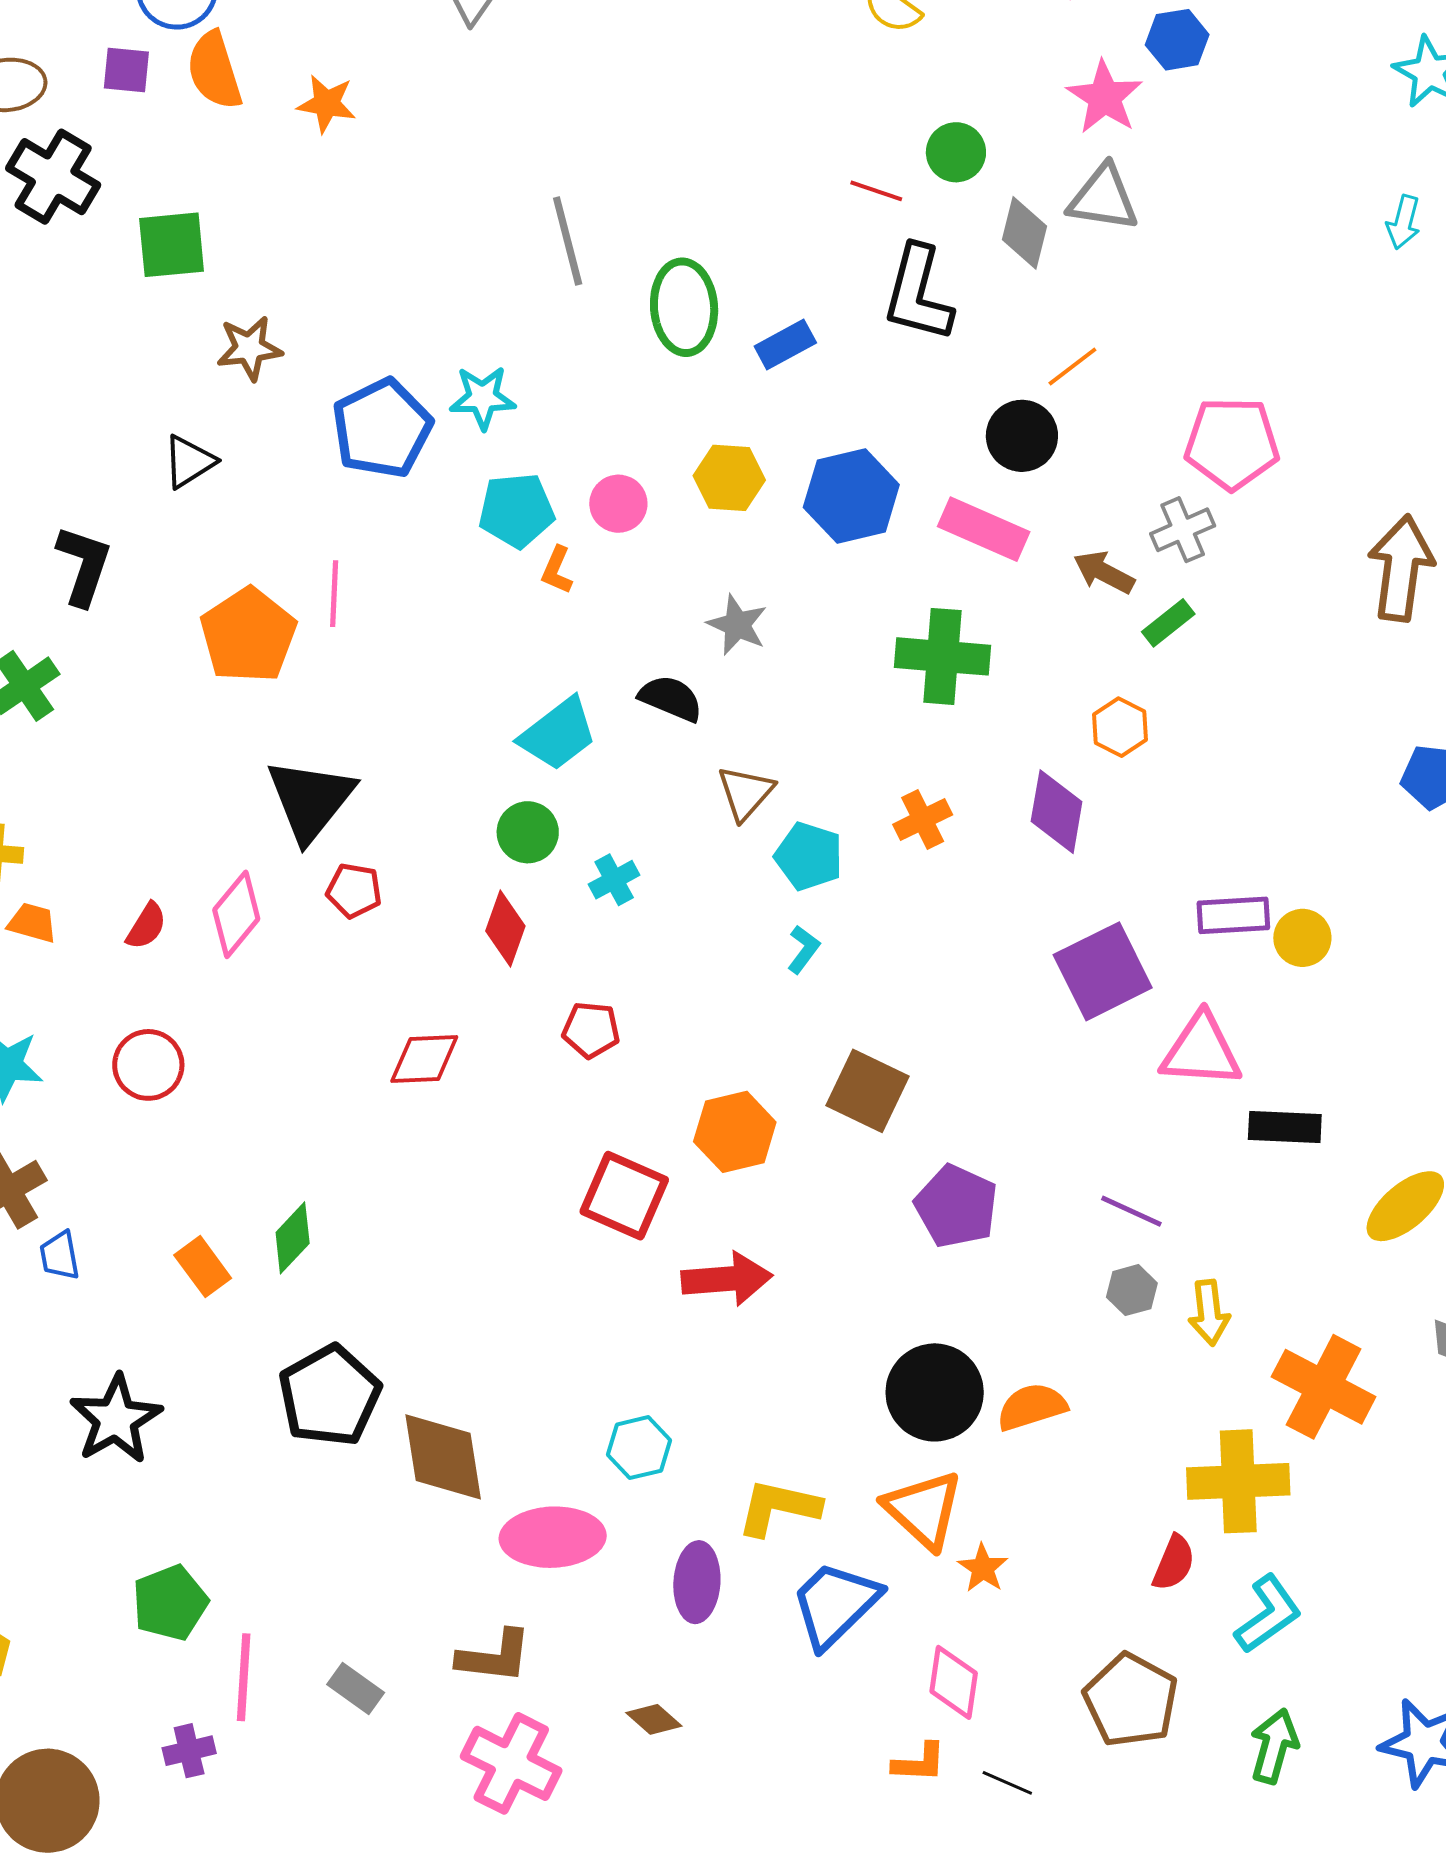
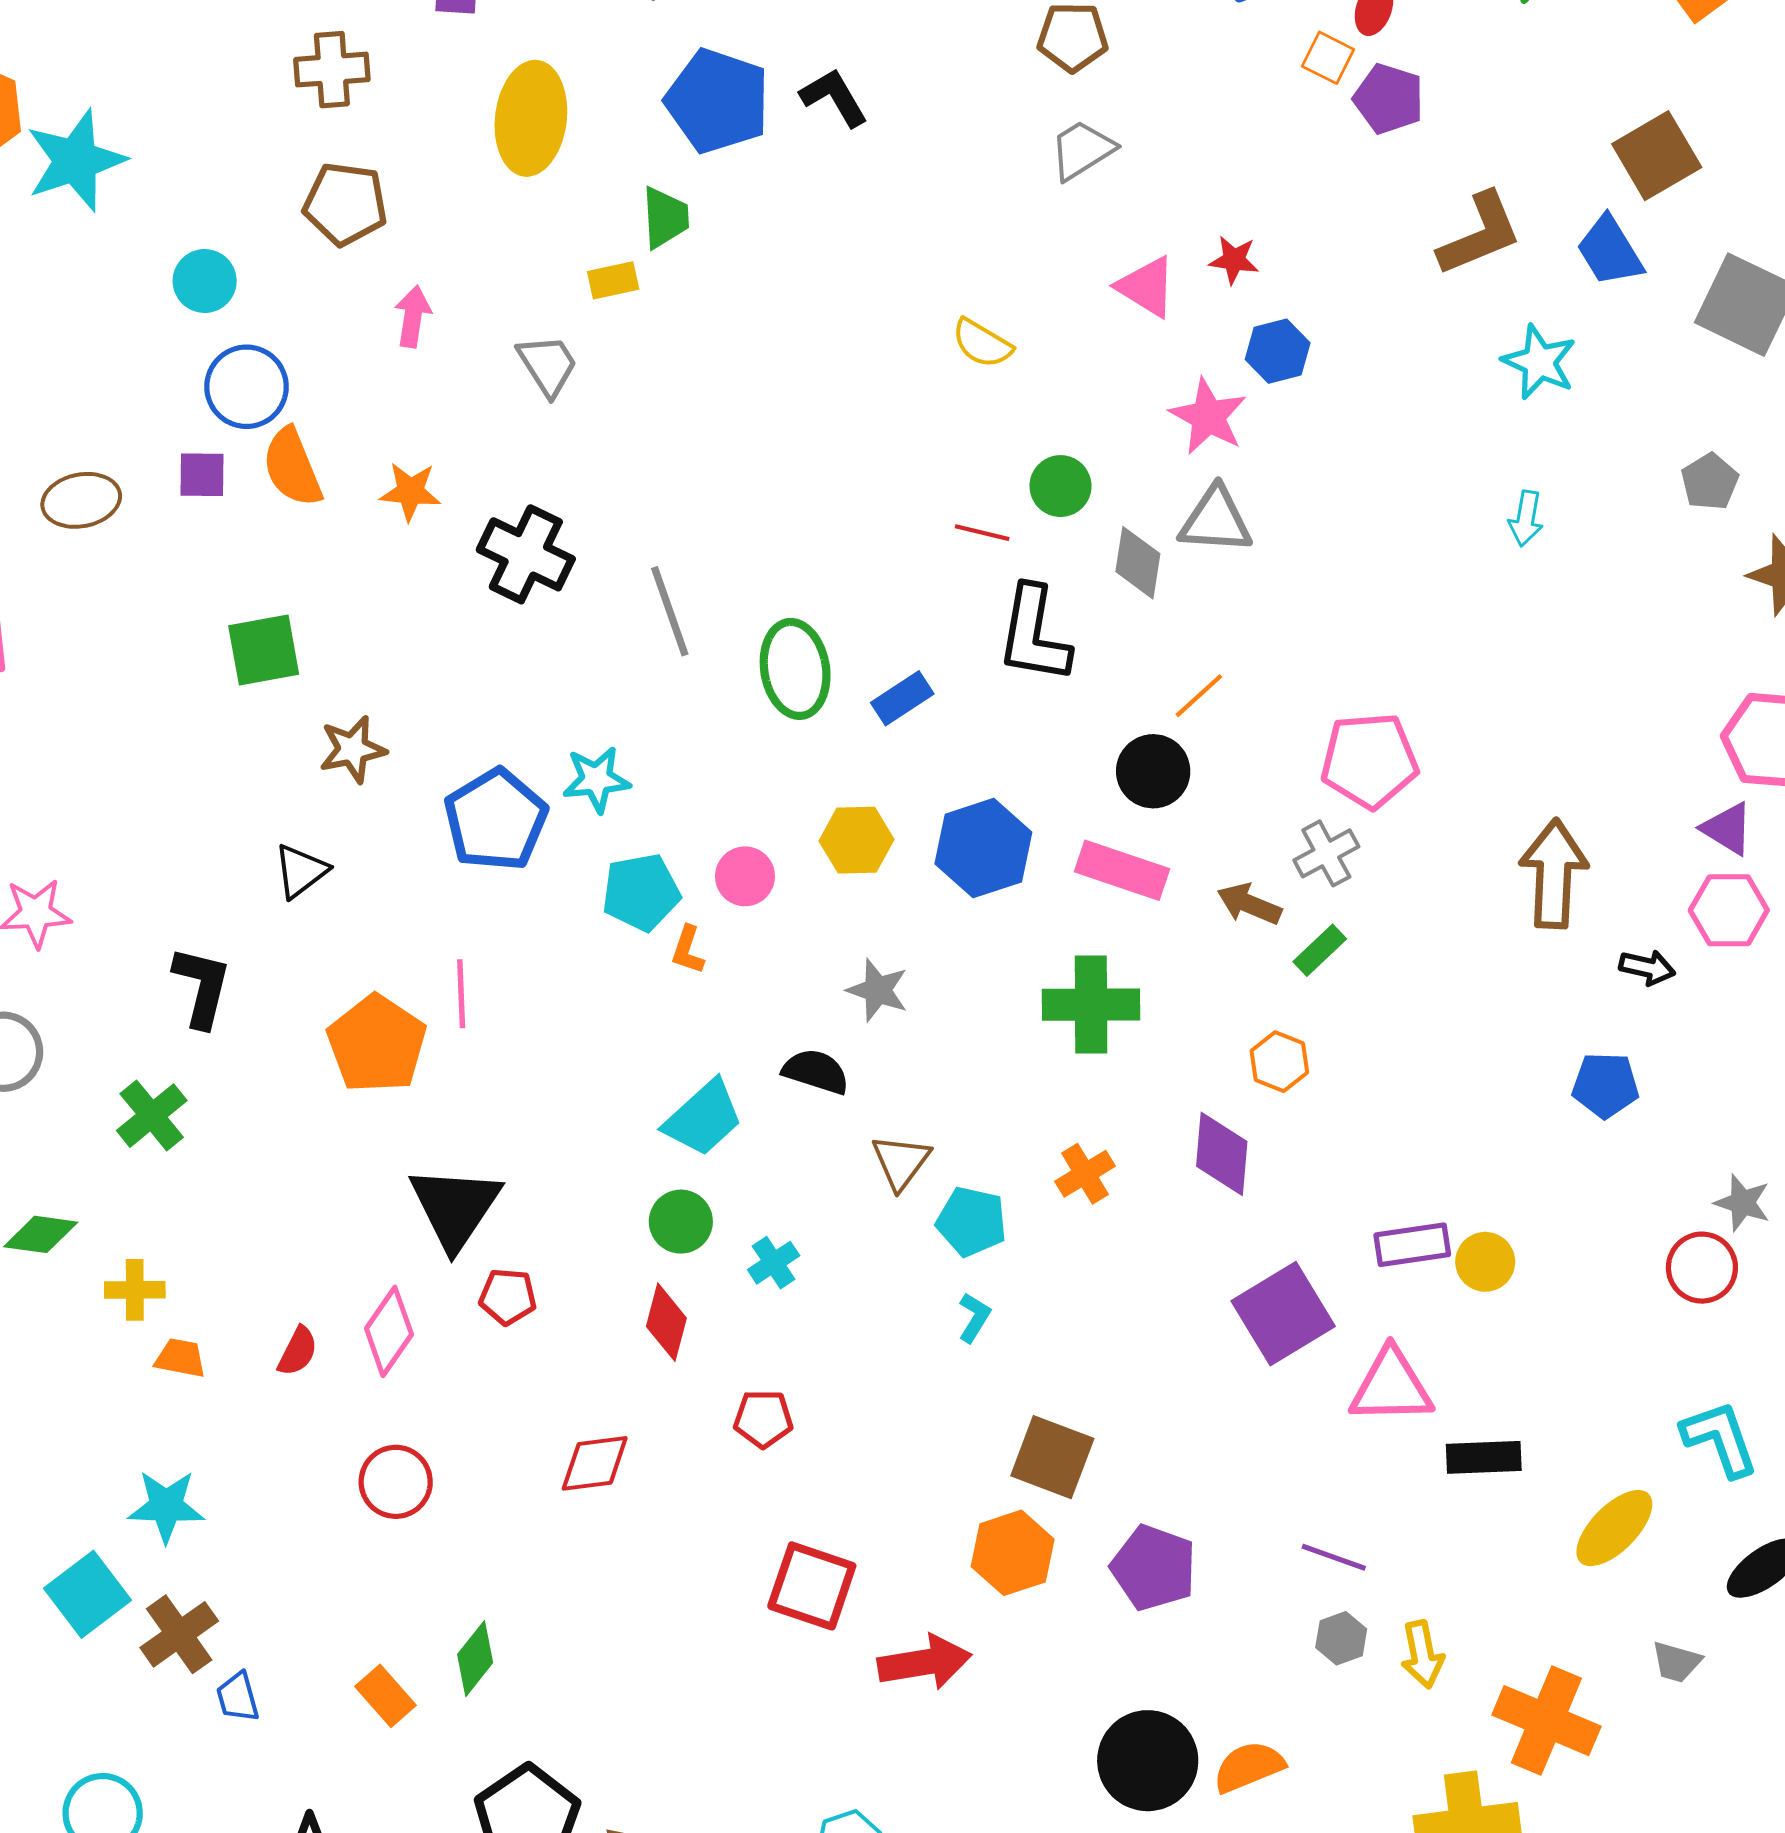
black cross: (53, 177) -> (526, 554), moved
red circle: (148, 1065) -> (396, 1482), moved
orange hexagon: (735, 1132) -> (1013, 1553), moved

